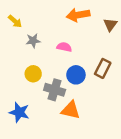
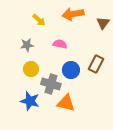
yellow arrow: (15, 21) -> (39, 20), moved
gray star: (33, 41) -> (27, 45), moved
blue star: (19, 112) -> (30, 101), moved

